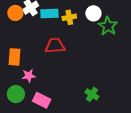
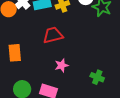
pink star: (29, 76) -> (62, 65), moved

